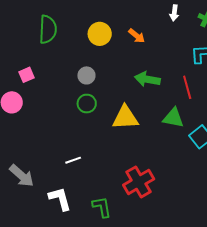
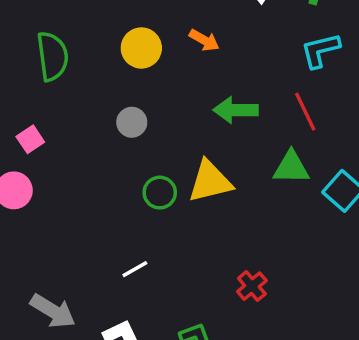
green circle: (87, 104) -> (160, 193), moved
red cross: (139, 182) -> (252, 286), size x0.6

